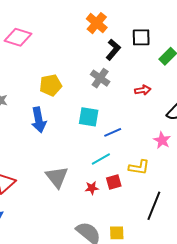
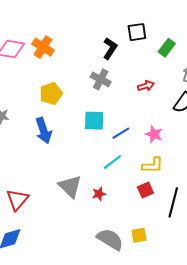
orange cross: (97, 23) -> (43, 47), moved
pink star: (162, 140) -> (154, 134), moved
red square: (114, 182) -> (145, 190), moved
red star: (92, 188) -> (99, 194), moved

